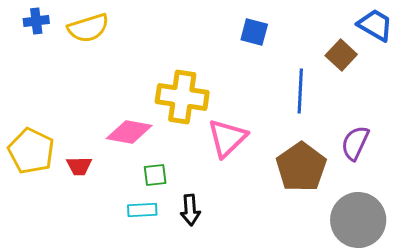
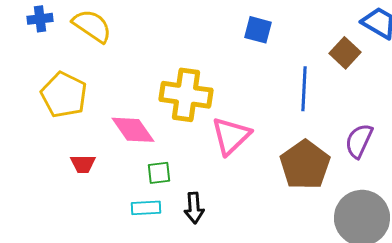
yellow semicircle: (88, 28) -> (92, 26), turned -129
pink diamond: (129, 132) -> (133, 130), turned 45
yellow pentagon: (31, 151) -> (64, 95), moved

